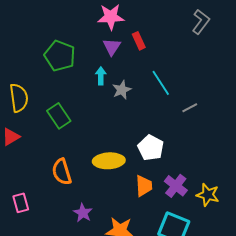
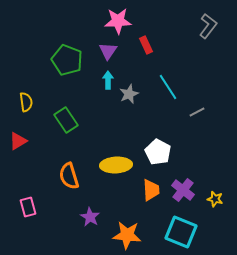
purple triangle: (112, 47) -> (108, 51), moved
yellow semicircle: (19, 98) -> (26, 102), size x0.7
yellow star: (208, 195) -> (215, 199), size x0.7

